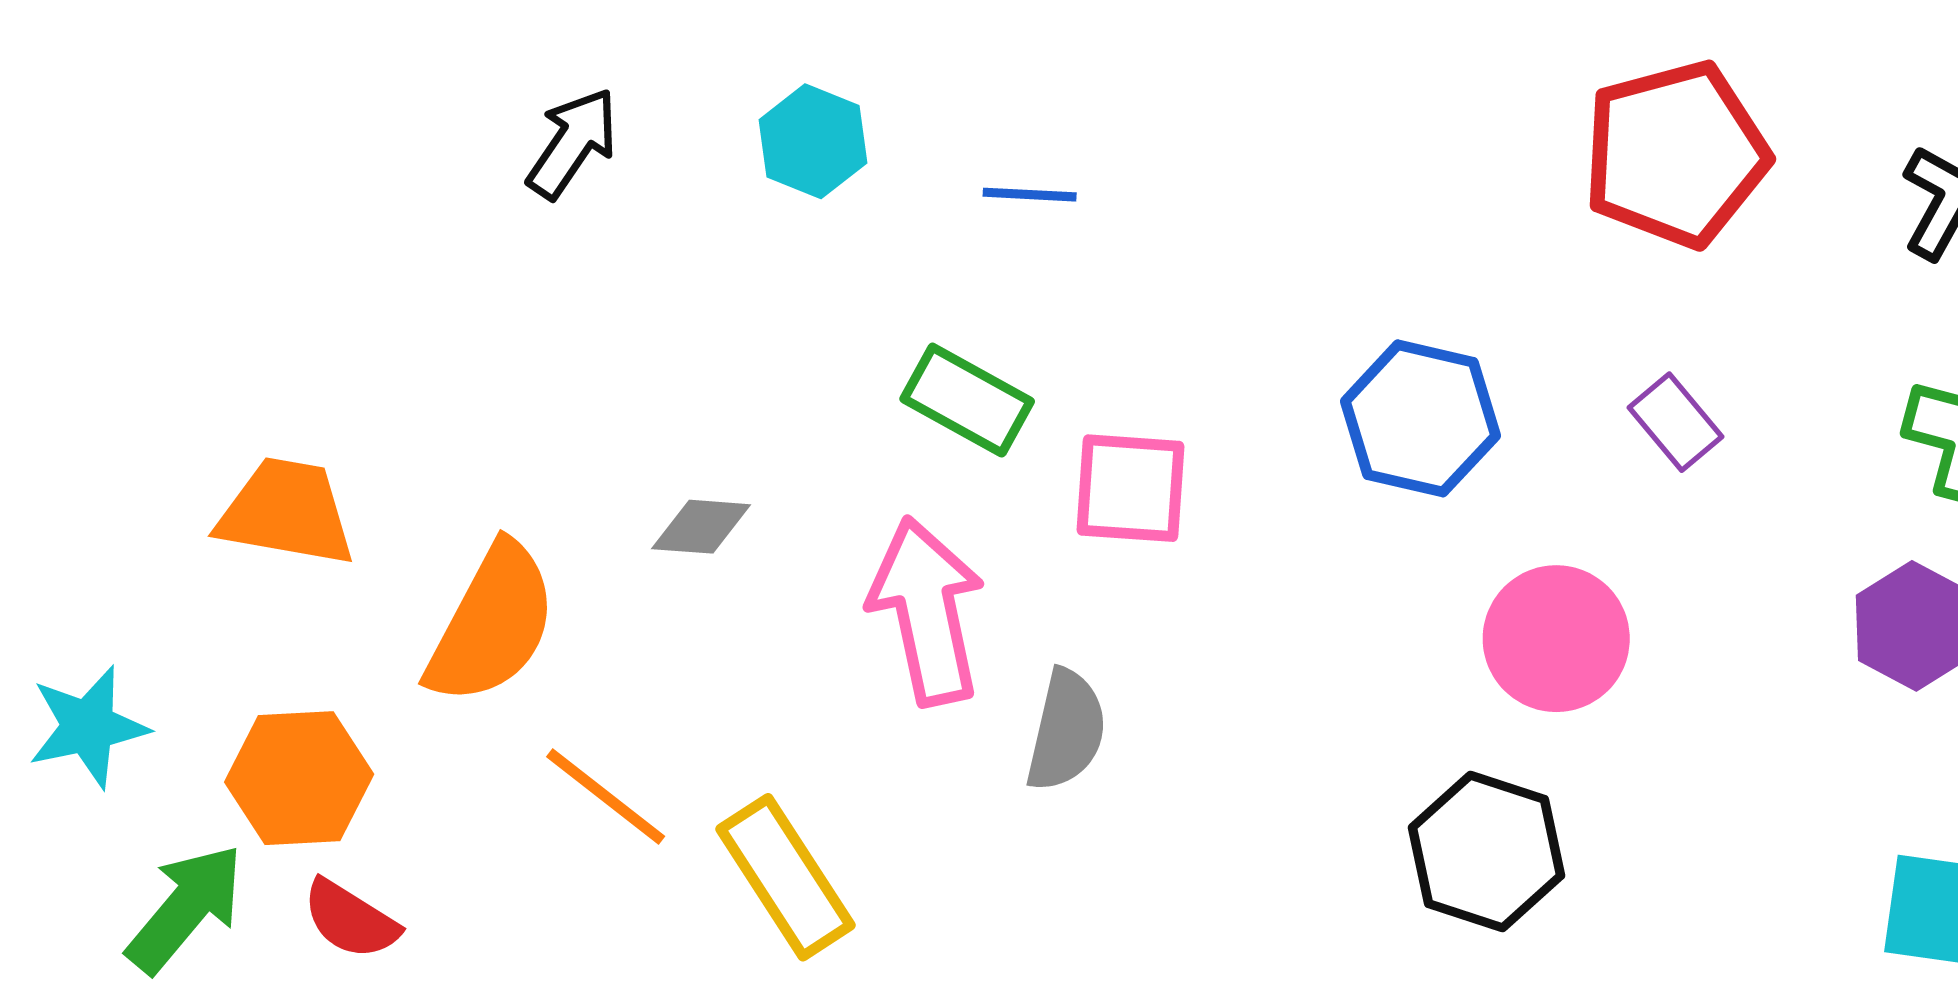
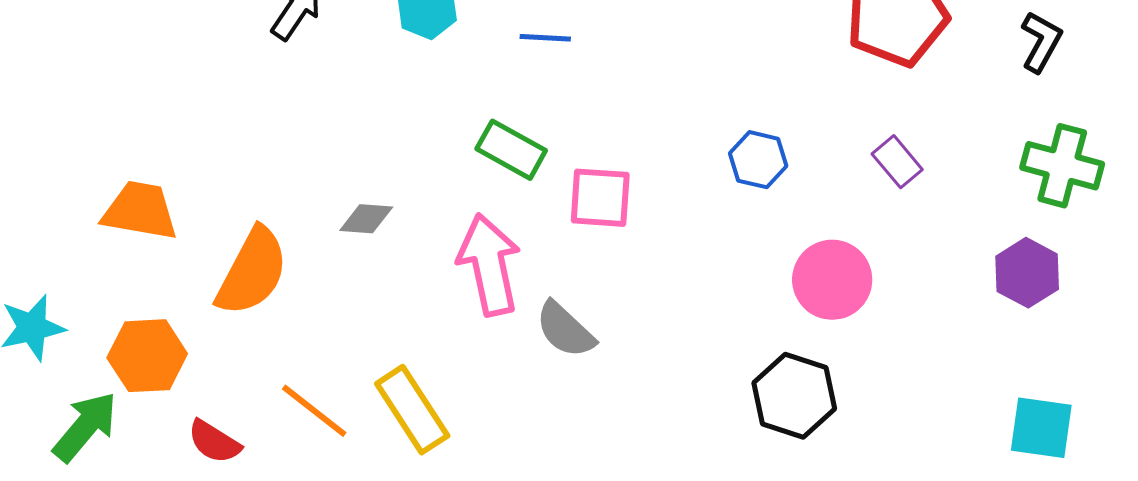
blue hexagon: (1420, 418) -> (758, 160), size x0.7
gray semicircle: (1066, 730) -> (565, 330), turned 120
orange line: (606, 796) -> (314, 411), moved
red semicircle: (351, 919) -> (214, 442), moved

